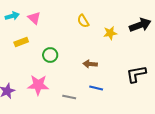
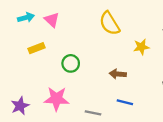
yellow semicircle: (83, 21) -> (110, 23), size x1.5
yellow star: (110, 33) -> (141, 47), moved

